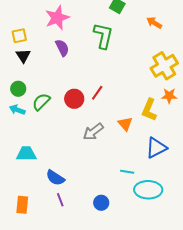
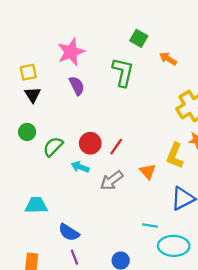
orange arrow: (154, 23) -> (168, 59), moved
red line: (97, 93) -> (116, 147), moved
cyan arrow: (17, 110) -> (80, 167), moved

